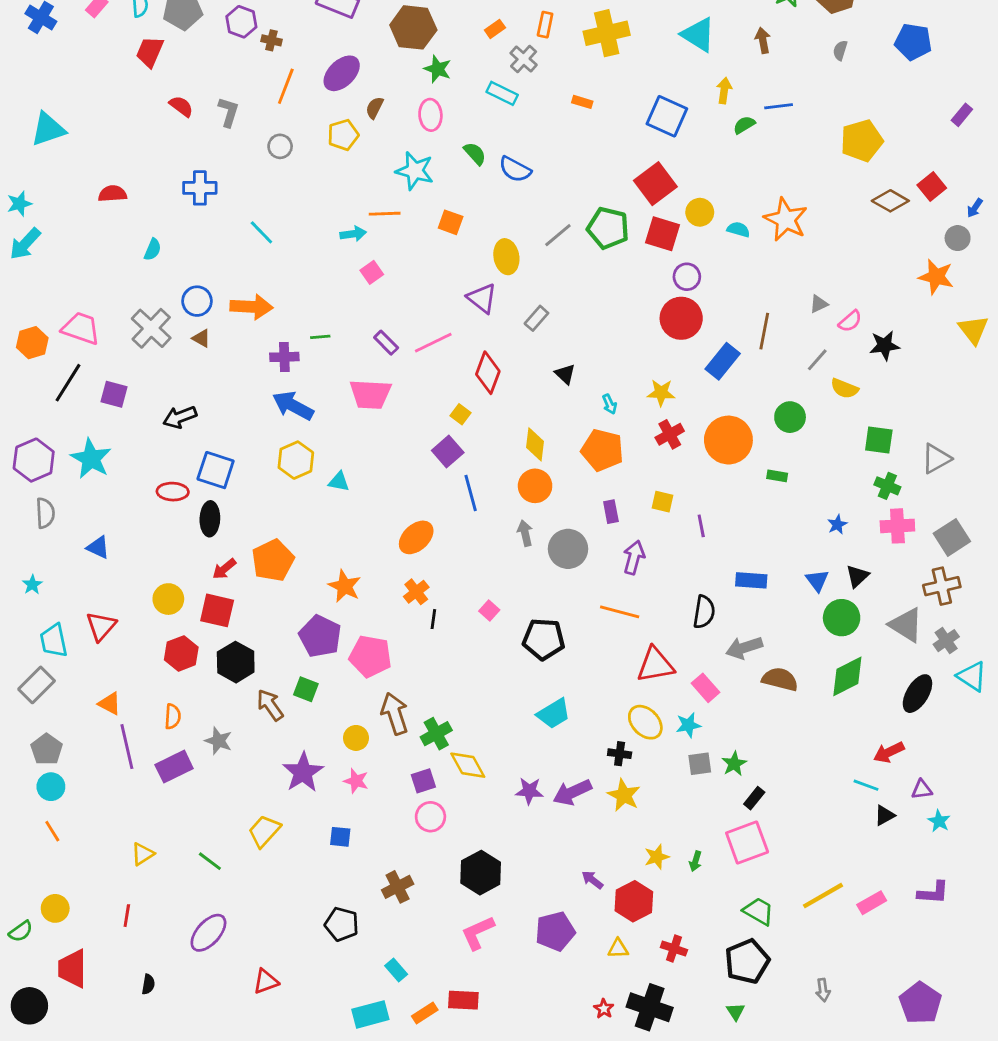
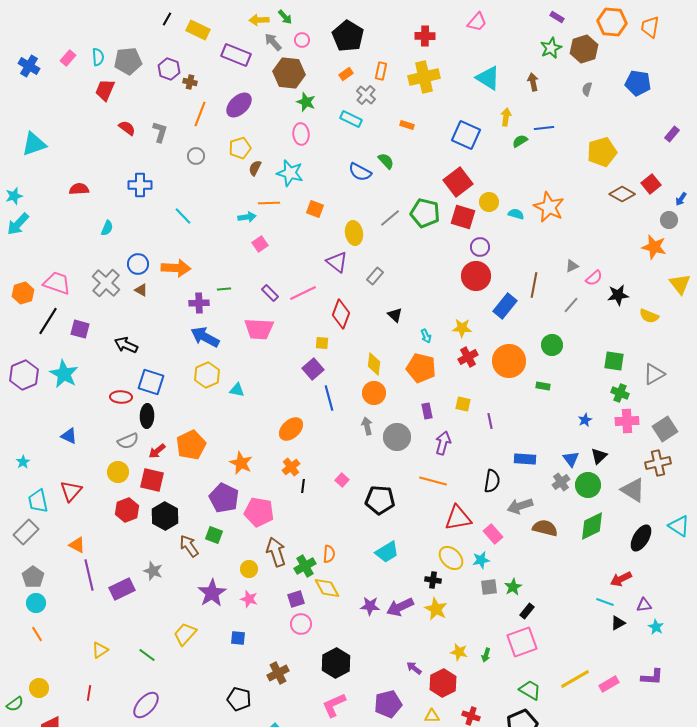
brown semicircle: (375, 108) -> (255, 168), moved
green semicircle: (475, 154) -> (386, 161), moved
yellow semicircle: (844, 388) -> (649, 316), moved
yellow square: (461, 414) -> (322, 343), turned -32
black arrow: (180, 417) -> (126, 345), turned 45
gray semicircle: (45, 513) -> (128, 441), moved, turned 70
gray cross: (946, 641) -> (561, 482), moved
orange semicircle: (173, 716) -> (329, 554), moved
yellow star: (657, 857) -> (459, 652), turned 30

